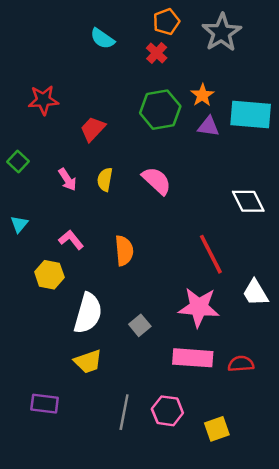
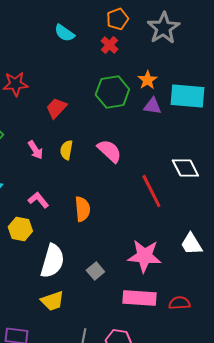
red line: (211, 254) -> (151, 191), moved

